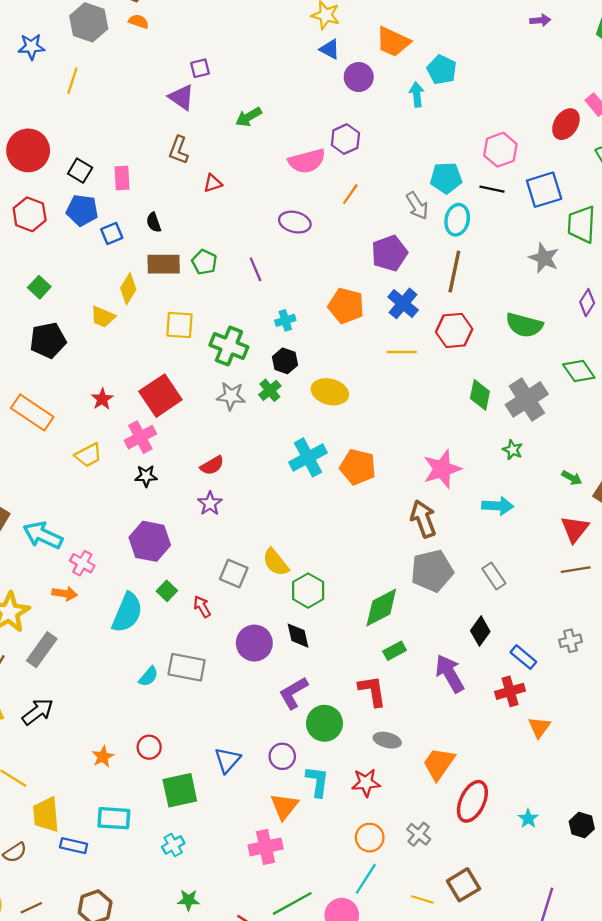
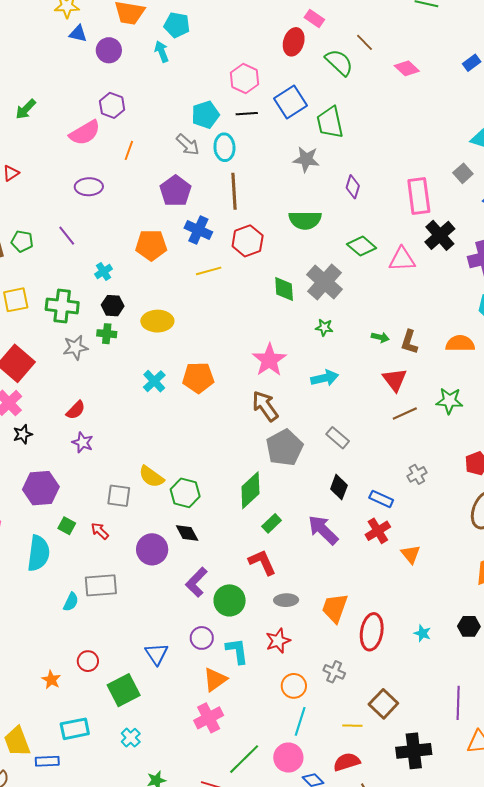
green cross: (270, 390) -> (107, 334), turned -30
cyan cross: (308, 457) -> (154, 381), size x0.7
orange triangle: (284, 806) -> (215, 679), turned 32

